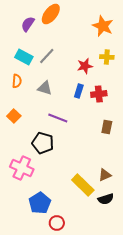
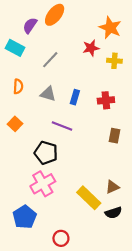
cyan rectangle: (24, 57) -> (15, 48), moved
red star: (85, 66) -> (91, 48), moved
blue rectangle: (79, 91) -> (75, 97), moved
pink cross: (22, 168) -> (43, 184), moved, turned 35
blue pentagon: (40, 203) -> (25, 217), moved

